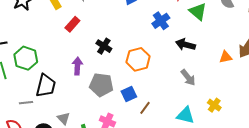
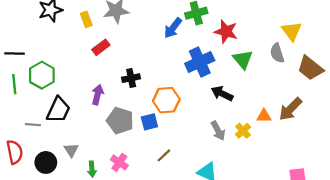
blue cross: (161, 21) -> (200, 62), size x1.4
black cross: (104, 46) -> (131, 78), turned 35
blue square: (129, 94) -> (149, 122), moved
yellow cross: (214, 105) -> (243, 131), moved

